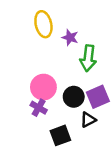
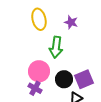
purple star: (70, 37) -> (71, 22), moved
green arrow: (88, 58) -> (56, 47), moved

